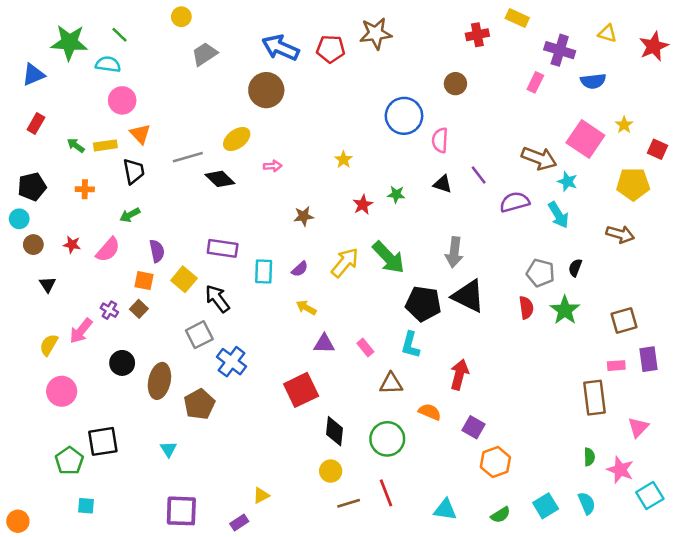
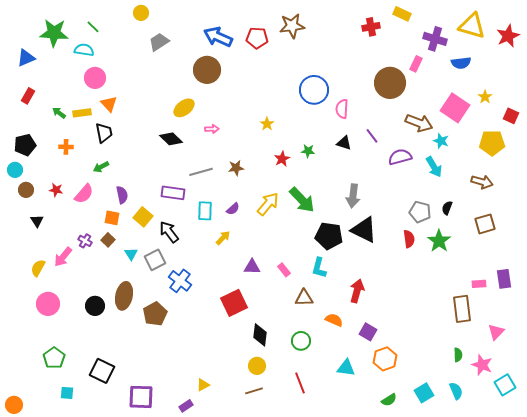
yellow triangle: (607, 33) -> (472, 26), size x1.8
brown circle: (455, 84) -> (390, 83), moved, size x1.8
gray line: (188, 157) -> (201, 172), moved
yellow arrow: (306, 308) -> (223, 238), moved, turned 105
brown square: (624, 320) -> (485, 224), moved
black circle: (122, 363) -> (95, 306), moved
green circle: (387, 439) -> (301, 341), size x0.7
black square: (103, 441) -> (102, 371), moved, turned 35
cyan triangle: (168, 449) -> (131, 254), moved
brown line: (349, 503) -> (254, 391), moved
cyan triangle: (445, 510) -> (346, 368), moved

